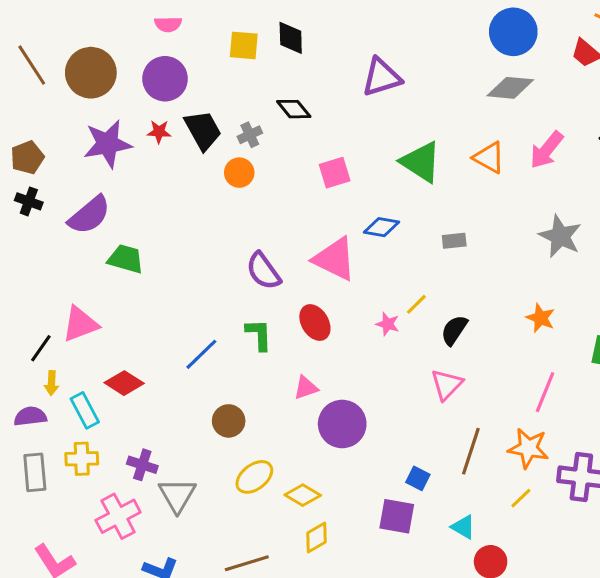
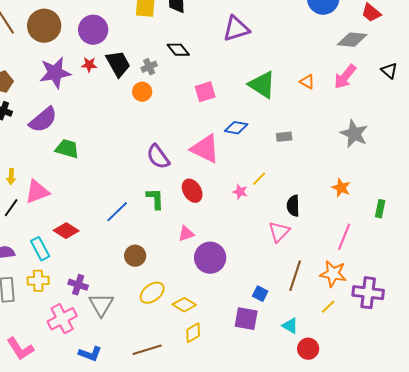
gray diamond: (510, 88) -> (352, 40), moved
orange triangle: (489, 157) -> (307, 82), size x0.7
black semicircle: (454, 330) -> (293, 206), moved, turned -35
yellow arrow: (51, 383) -> (11, 177), moved

